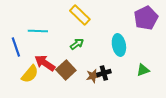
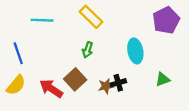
cyan line: (38, 31) -> (42, 20), moved
green arrow: (77, 44) -> (88, 50), turned 144
red arrow: (45, 63) -> (51, 88), moved
yellow semicircle: (30, 74) -> (16, 85), moved

